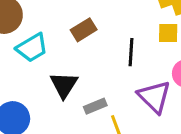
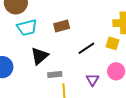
black line: (131, 52) -> (86, 48), turned 36
purple triangle: (154, 97) -> (92, 80), size x0.6

